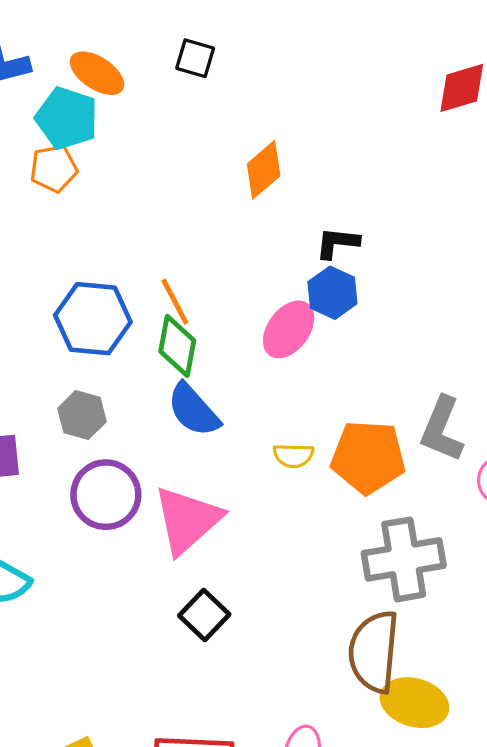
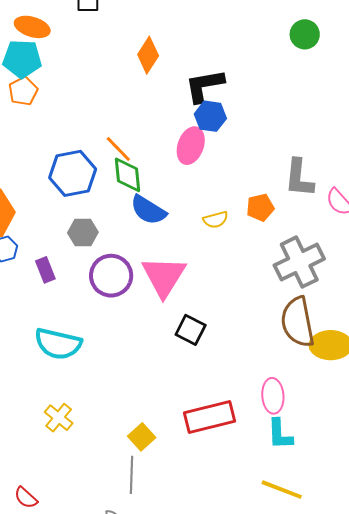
black L-shape: (337, 243) -> (205, 86), size x1.5
orange pentagon: (368, 457) -> (260, 207), size x0.6

